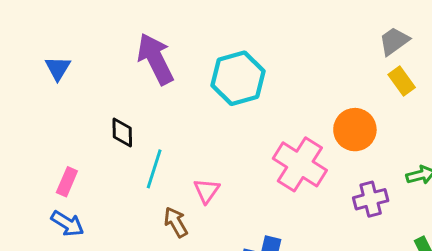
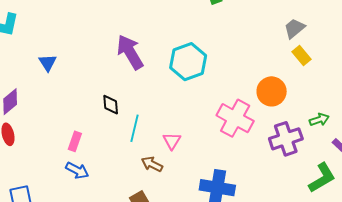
blue triangle: (58, 68) -> (48, 63), moved
purple cross: (371, 199) -> (286, 139), size x1.4
brown arrow: (176, 222) -> (152, 164), turned -30

